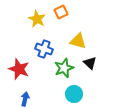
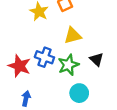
yellow triangle: (78, 41) -> (73, 36), moved, turned -30
blue cross: (44, 49) -> (44, 57), moved

